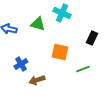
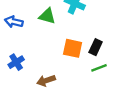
black rectangle: (92, 38) -> (96, 47), moved
blue cross: (21, 64) -> (16, 62), moved

